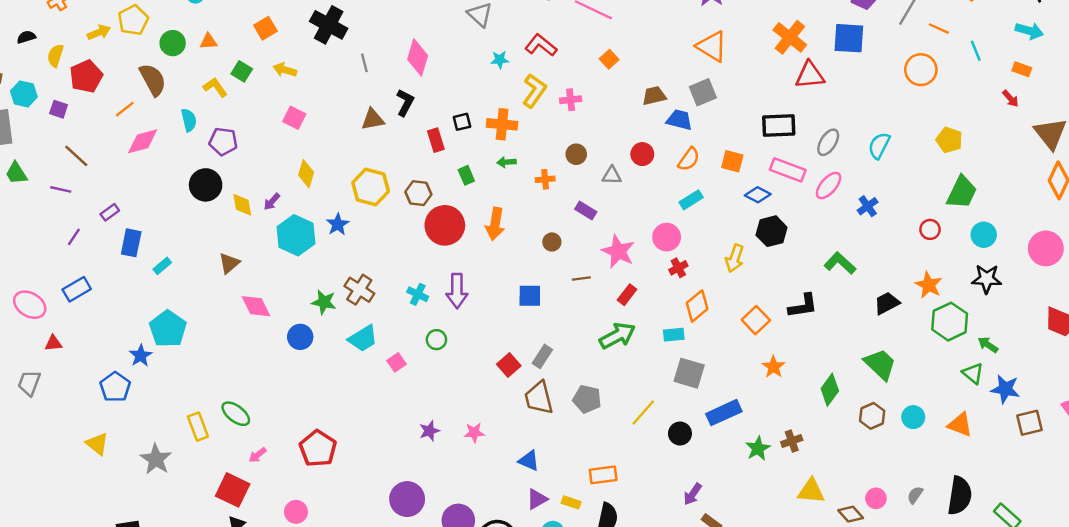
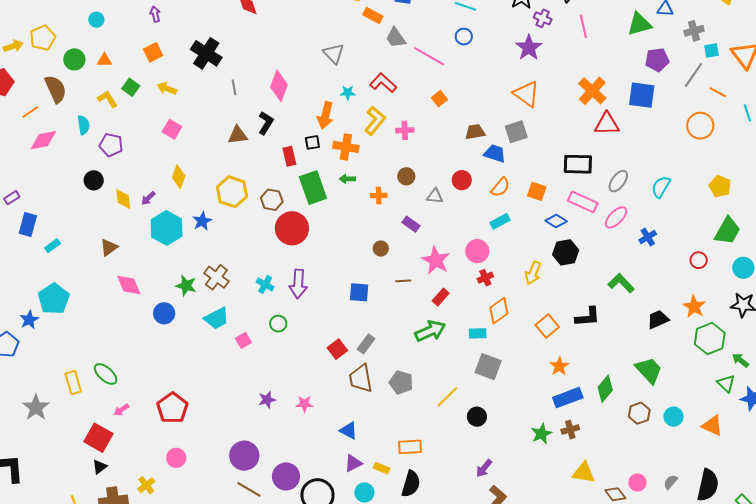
green rectangle: (466, 175) -> (313, 188), size x2.0
black circle: (206, 185) -> (94, 180), size x0.7
orange arrow: (495, 224) -> (325, 115), moved
blue rectangle: (724, 413) -> (568, 398), moved
pink circle: (296, 512) -> (176, 458), moved

